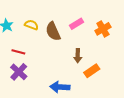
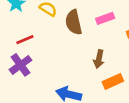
red line: (18, 52) -> (25, 40), turned -48

